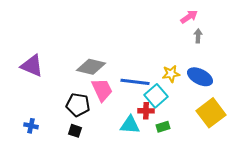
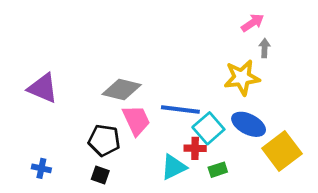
yellow star: (171, 74) -> (242, 78), moved, size x1.5
blue ellipse: (200, 77) -> (249, 124), moved
cyan triangle: (130, 125) -> (174, 167), turned -30

